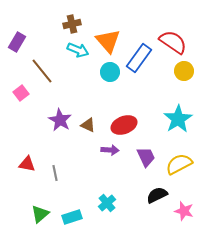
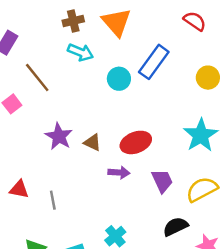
orange triangle: (108, 41) -> (117, 22), moved
red semicircle: (173, 42) -> (195, 21), moved, size x0.7

